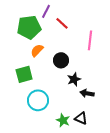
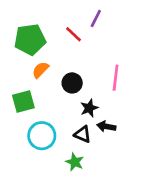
purple line: (46, 11) -> (96, 18), moved
pink line: (90, 40) -> (116, 78), moved
black triangle: (81, 118) -> (83, 134), moved

